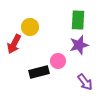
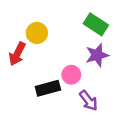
green rectangle: (78, 20) -> (96, 24), turned -60
purple arrow: (85, 82) -> (88, 101), moved

